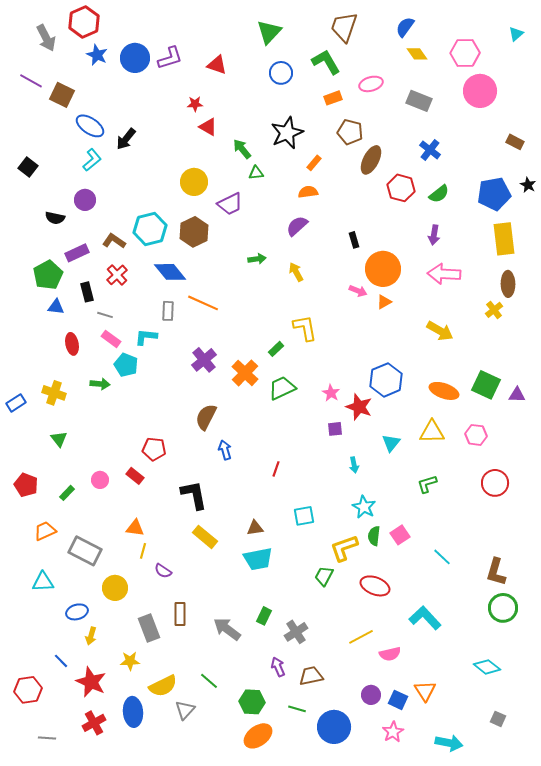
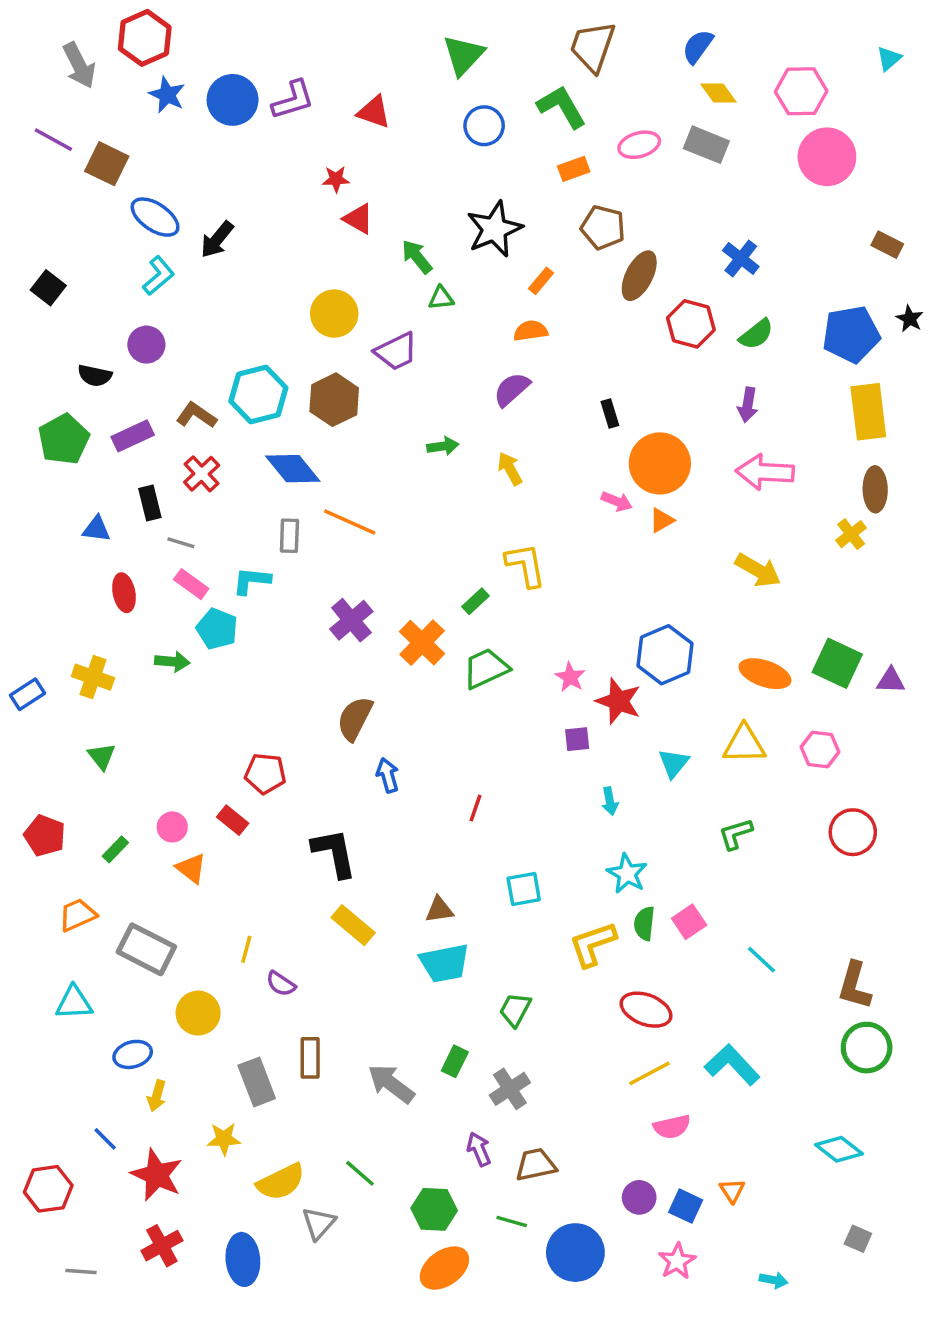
gray rectangle: (419, 101) -> (706, 145), moved
green pentagon: (48, 275) -> (64, 439), moved
orange triangle: (135, 528) -> (191, 868), moved, turned 30
green trapezoid: (324, 576) -> (515, 1010), moved
yellow line: (361, 637) -> (649, 1073), moved
orange triangle: (425, 691) -> (732, 1191), size x0.7
blue ellipse: (133, 712) -> (243, 1259), moved
cyan arrow: (449, 743) -> (774, 1280), size x0.6

